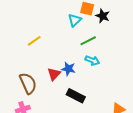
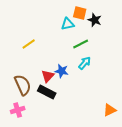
cyan triangle: (75, 20) -> (68, 24), turned 32
cyan arrow: (92, 60) -> (85, 63), turned -72
black rectangle: (76, 96) -> (47, 92), moved

